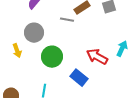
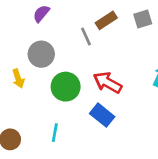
gray line: (67, 20) -> (86, 37), turned 56
red arrow: (97, 57) -> (108, 83), moved

